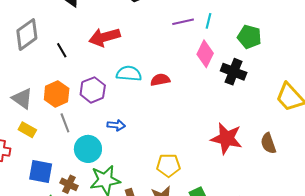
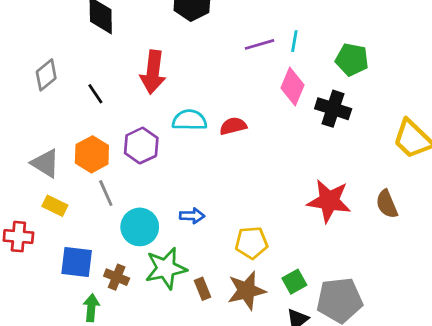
gray diamond: (27, 34) -> (46, 75), size x0.7
red arrow: (104, 37) -> (153, 72), turned -64
blue arrow: (116, 125) -> (192, 216), moved

